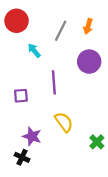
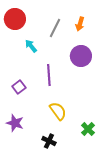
purple square: (21, 96) -> (19, 87), turned -32
purple star: (32, 136) -> (15, 123), moved
black cross: (22, 157) -> (49, 141), moved

